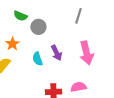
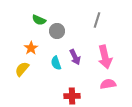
pink semicircle: (78, 87) -> (108, 84), moved

